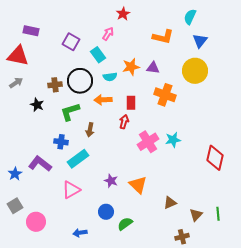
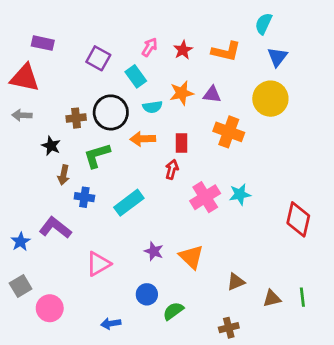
red star: (123, 14) -> (183, 50), moved
gray arrow: (16, 83) -> (22, 115), turned -144
brown arrow: (90, 130) -> (64, 175), moved
cyan rectangle: (78, 159) -> (129, 203), moved
brown triangle: (196, 215) -> (272, 299), turned 32
brown cross: (182, 237) -> (229, 328), moved

